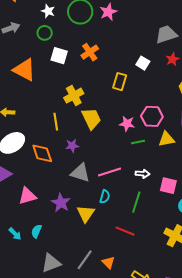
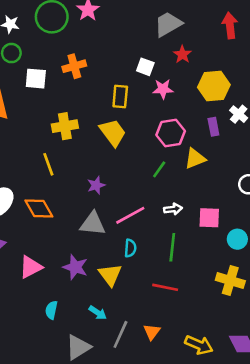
orange cross: (90, 52) -> (74, 66), turned 30
yellow cross: (74, 96) -> (65, 126), turned 30
yellow trapezoid: (91, 119) -> (113, 133), moved
pink star: (127, 124) -> (163, 89), moved
green line: (138, 142) -> (159, 169), turned -32
purple star: (72, 146) -> (96, 185), moved
cyan arrow: (15, 234) -> (98, 313), moved
orange triangle: (108, 262) -> (152, 332), turned 32

